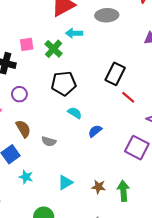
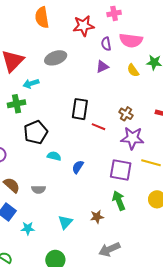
green cross: (53, 49) -> (17, 104), turned -36
green arrow: (123, 191) -> (119, 201), moved

